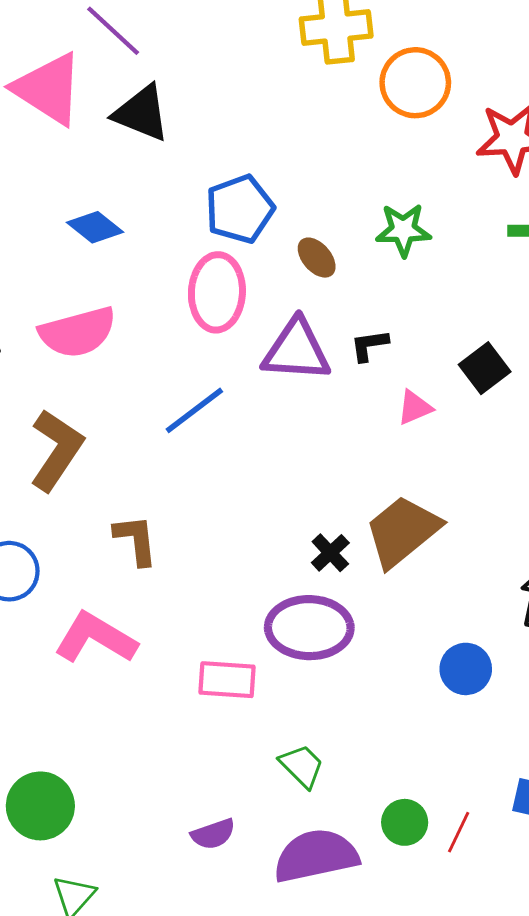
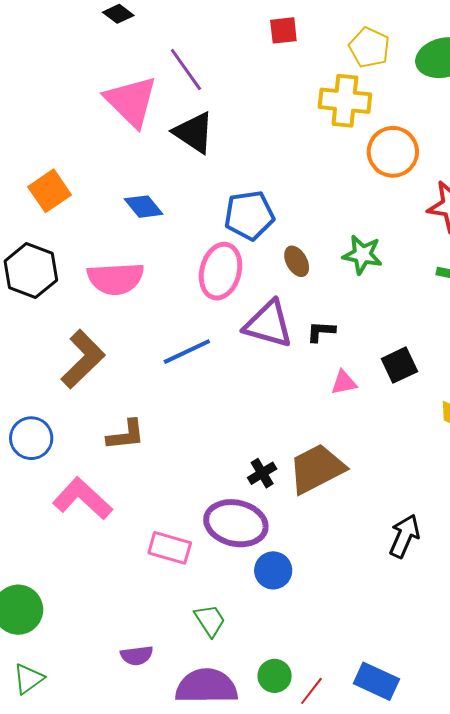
brown L-shape: (136, 540) -> (126, 435), turned 78
blue circle: (466, 669) -> (273, 570), moved

